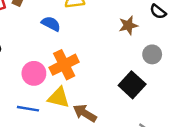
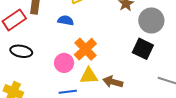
gray circle: (152, 54) -> (151, 20), size x1.6

